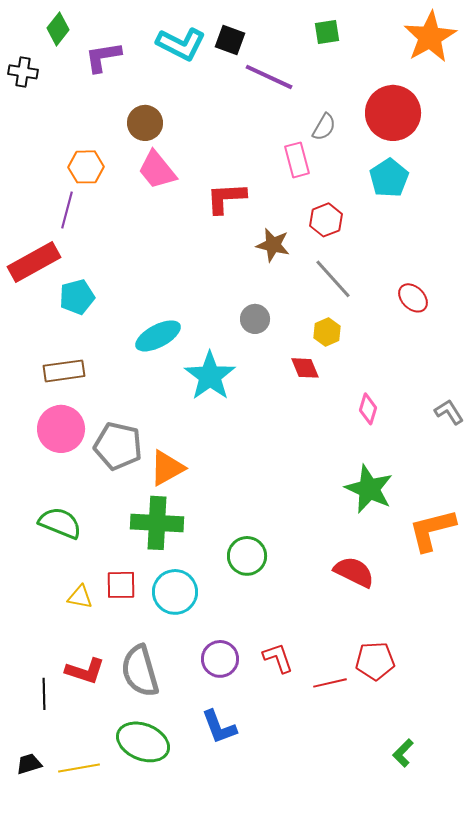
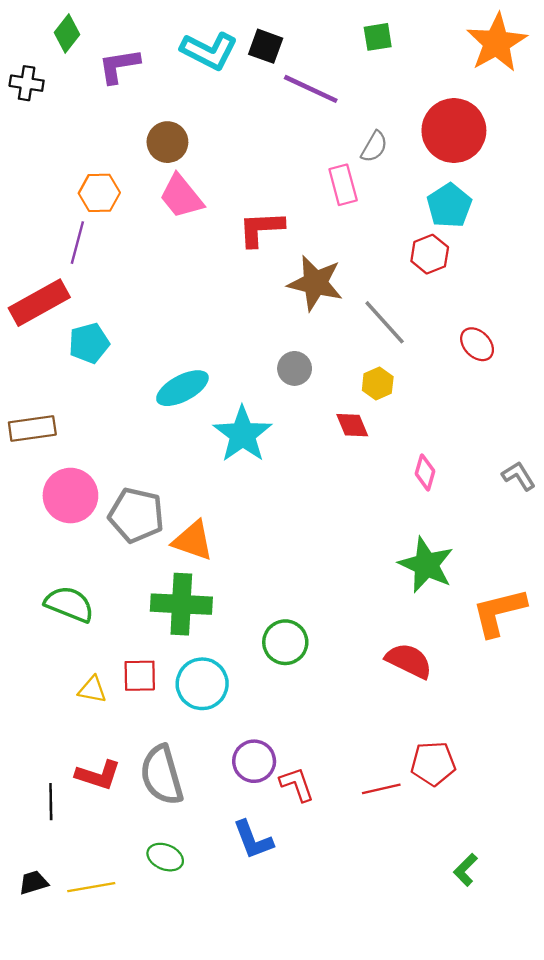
red hexagon: (326, 220) -> (430, 254), moved
brown star: (273, 245) -> (315, 283), size x1.4
brown rectangle: (64, 371) -> (32, 429), moved
orange triangle: (167, 468) -> (193, 541), turned 48
red L-shape: (278, 658) -> (297, 784), moved
green ellipse: (143, 742) -> (165, 857), size x0.6

